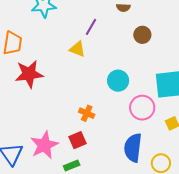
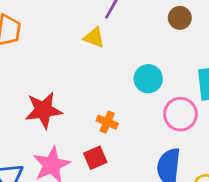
red star: (29, 74) -> (43, 110), moved

